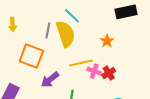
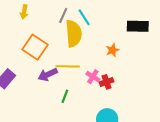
gray line: (48, 30) -> (63, 15), moved
yellow line: (81, 63) -> (68, 66), moved

